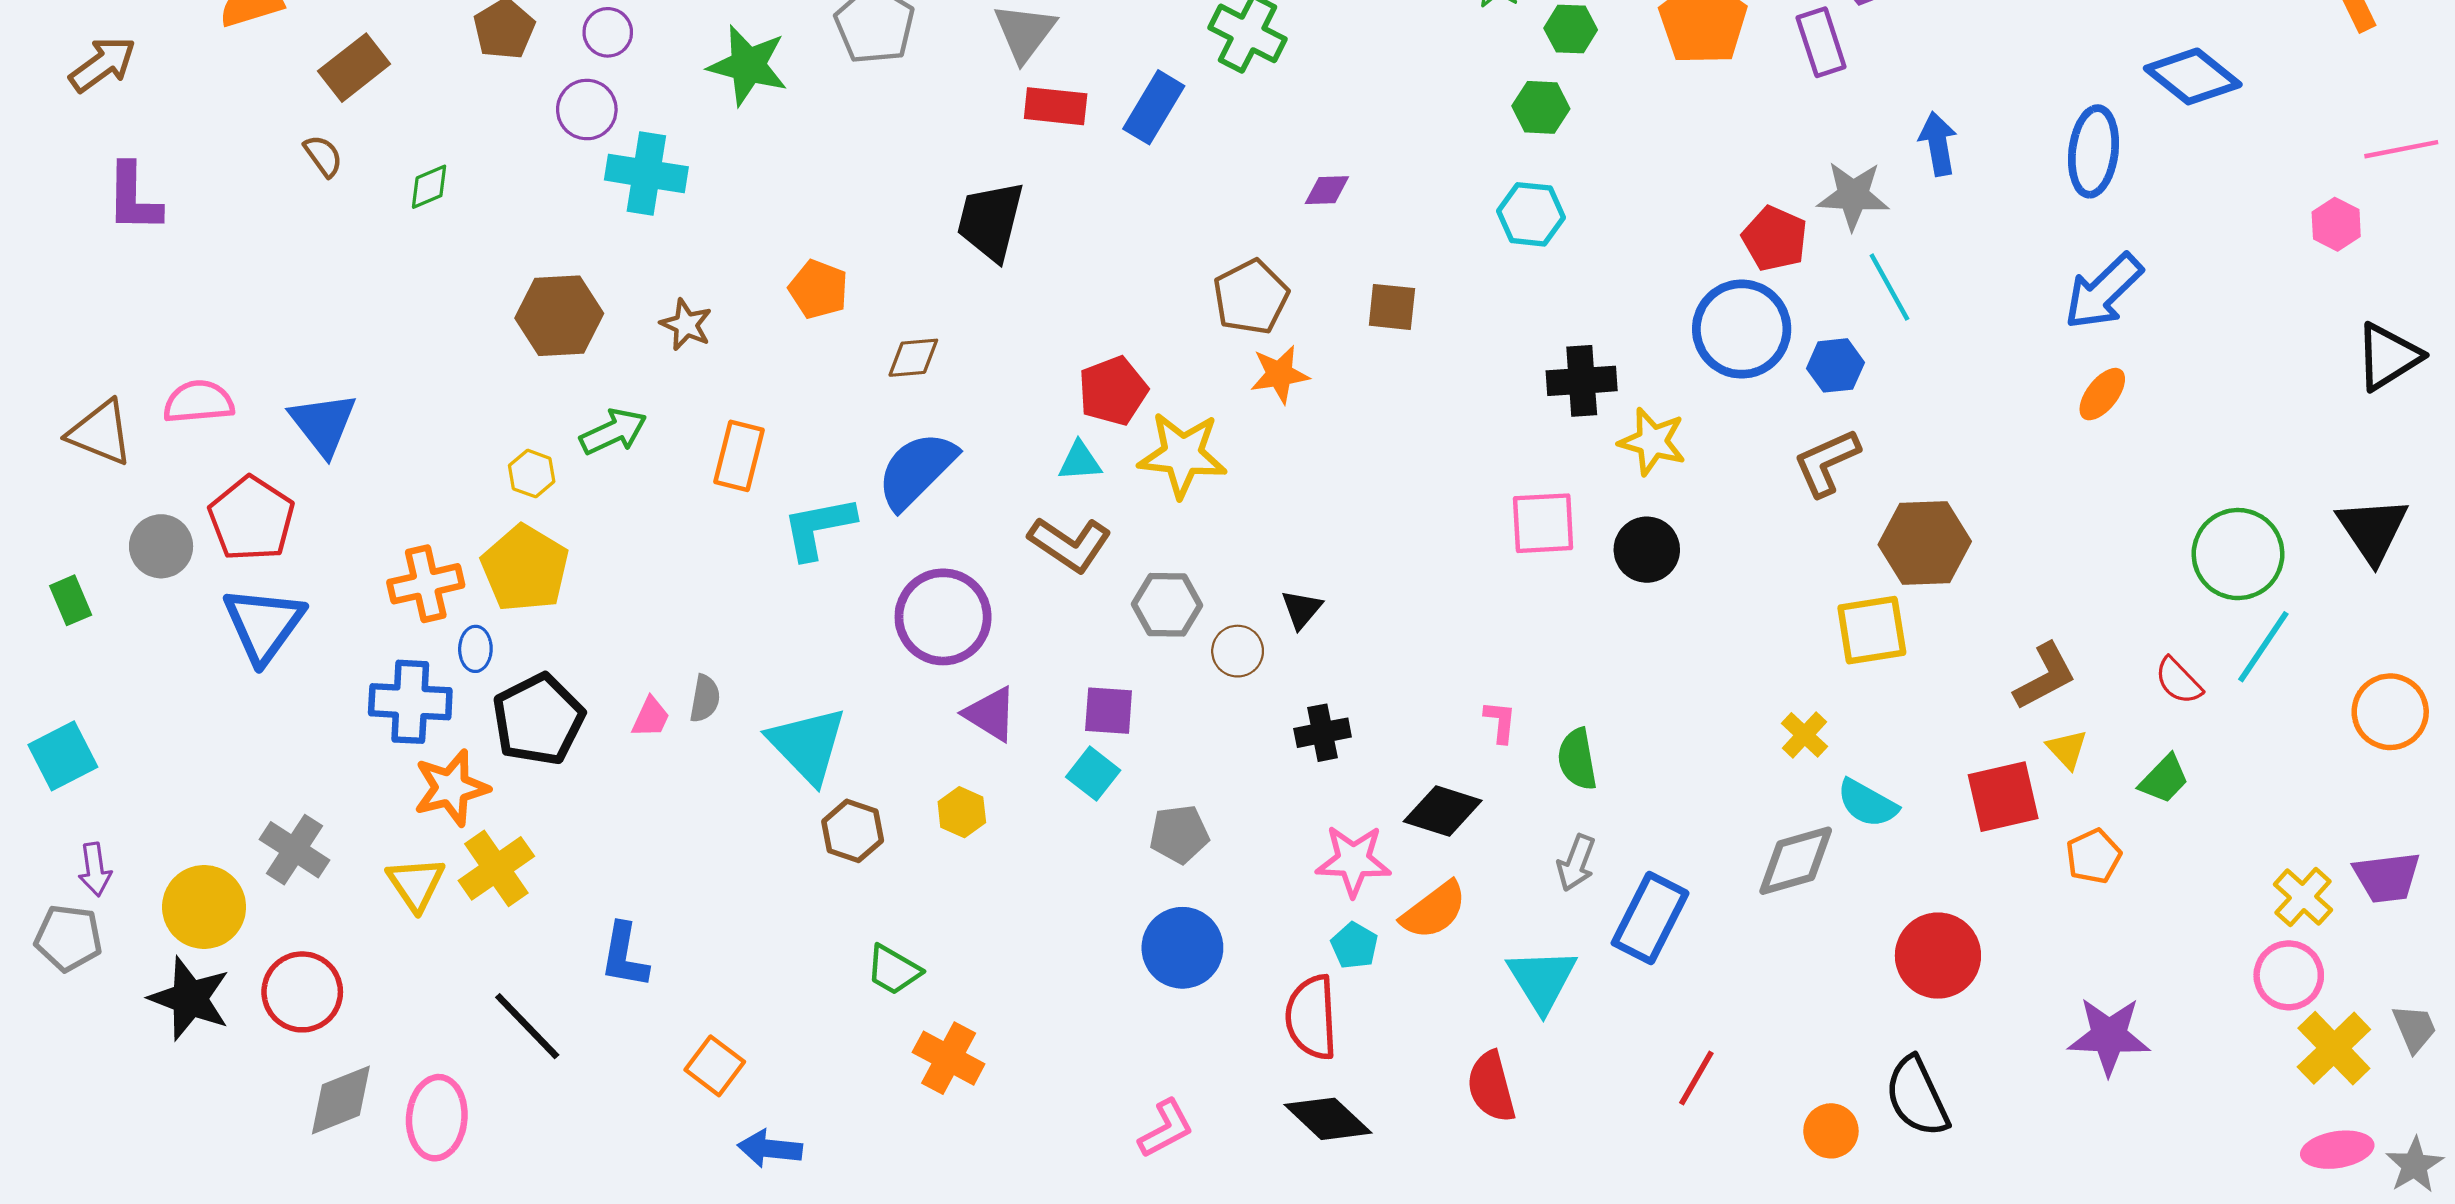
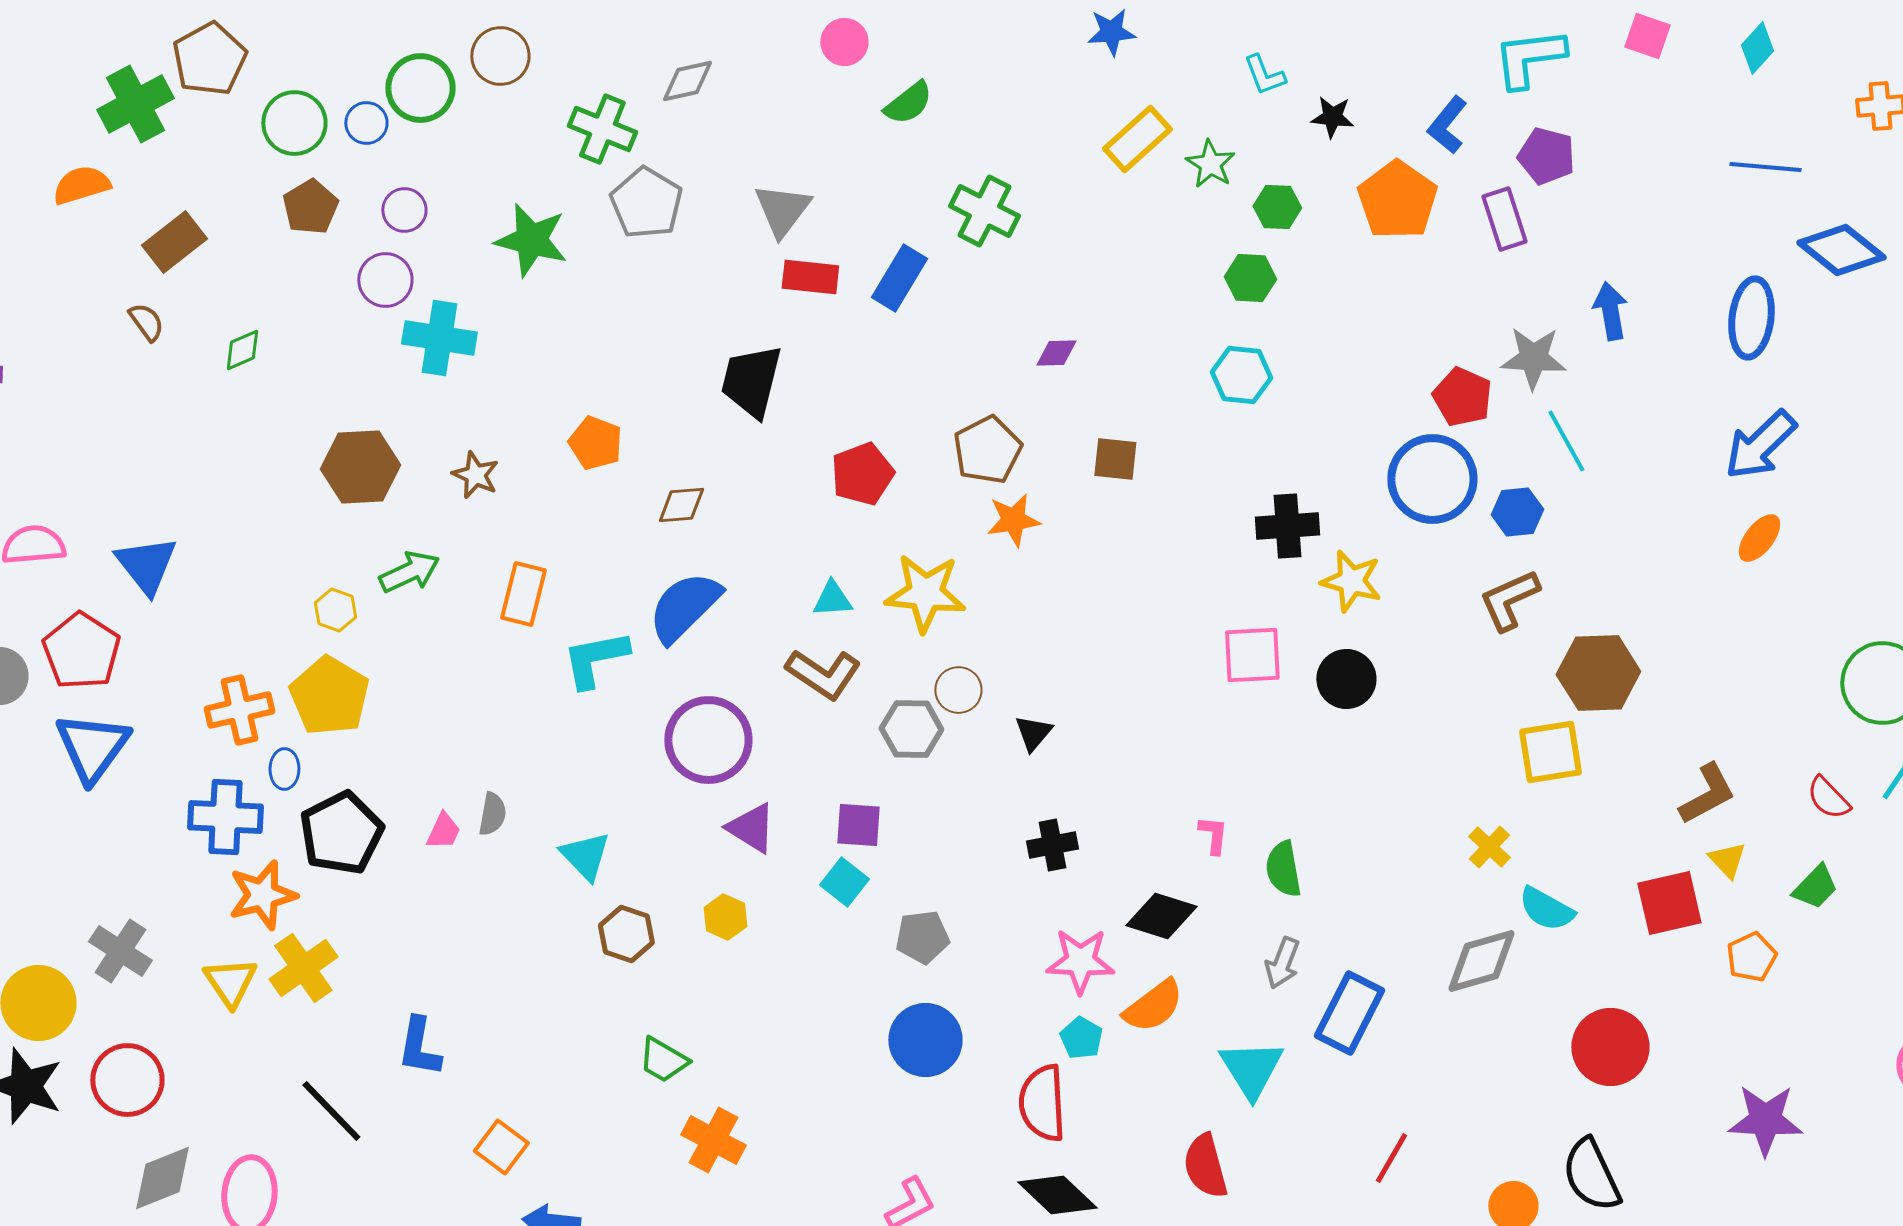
red pentagon: (1113, 391) -> (862, 474), moved
brown circle: (1238, 651) -> (958, 690), moved
cyan triangle: (807, 745) -> (585, 856), size x0.7

